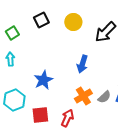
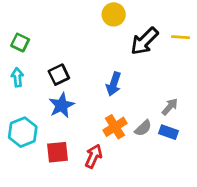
black square: (41, 20) -> (59, 75), moved
yellow circle: (73, 22) -> (114, 14), moved
green square: (12, 33) -> (20, 43), turned -32

